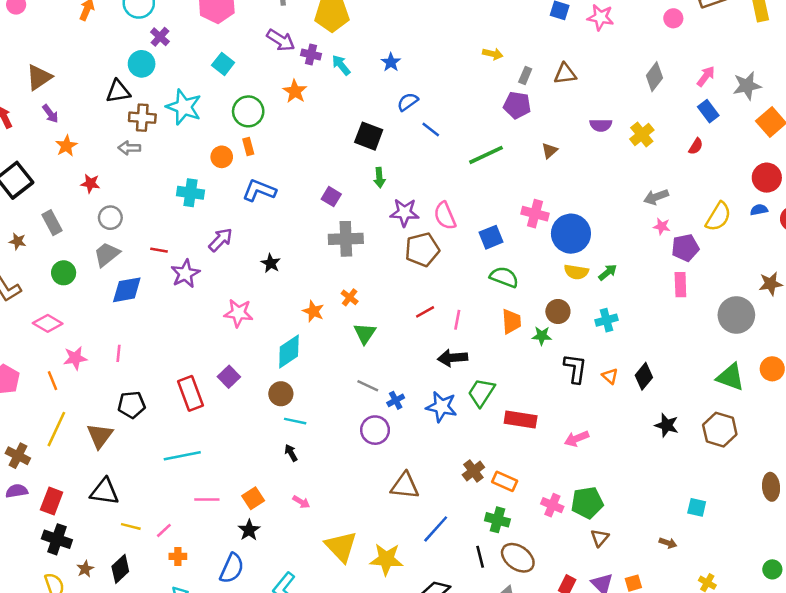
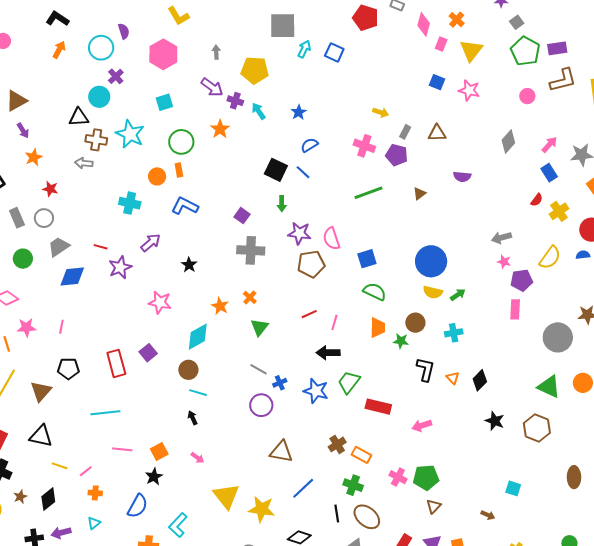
cyan square: (223, 64) -> (164, 102), turned 30
blue line: (431, 129) -> (303, 172), moved
yellow cross: (642, 135) -> (559, 211), moved
pink cross: (535, 214) -> (364, 146), moved
gray circle: (110, 218) -> (44, 218), moved

